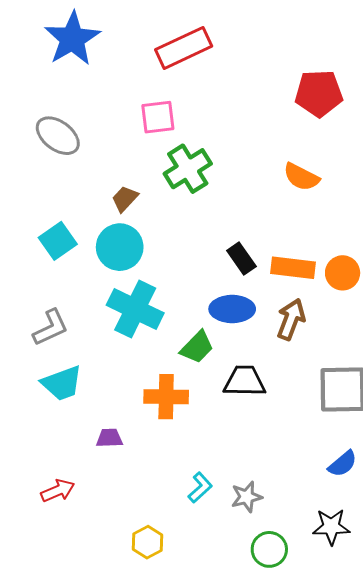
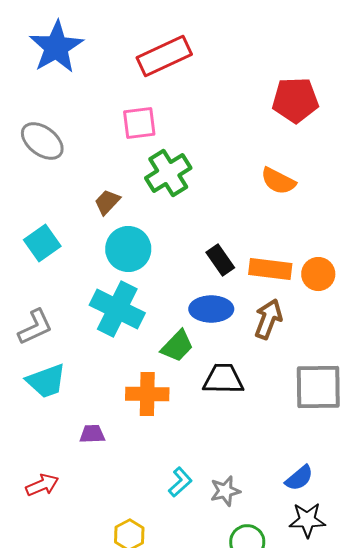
cyan circle: (120, 247) -> (128, 249), moved
blue semicircle: (343, 464) -> (299, 478), moved

